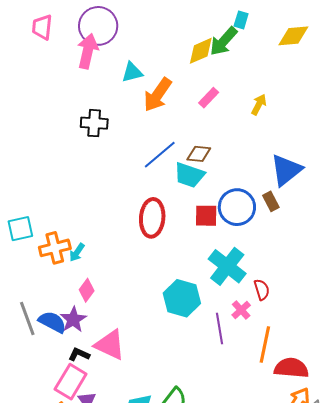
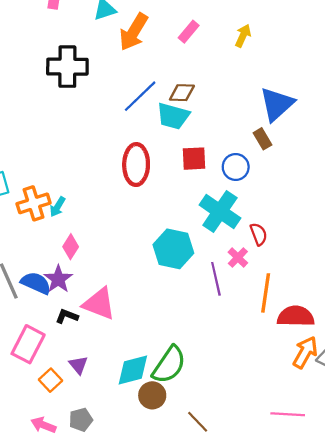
black cross: (94, 123) -> (67, 67), size x1.4
blue circle: (237, 207) -> (236, 167), moved, size x0.7
pink rectangle: (71, 382) -> (28, 344), moved

